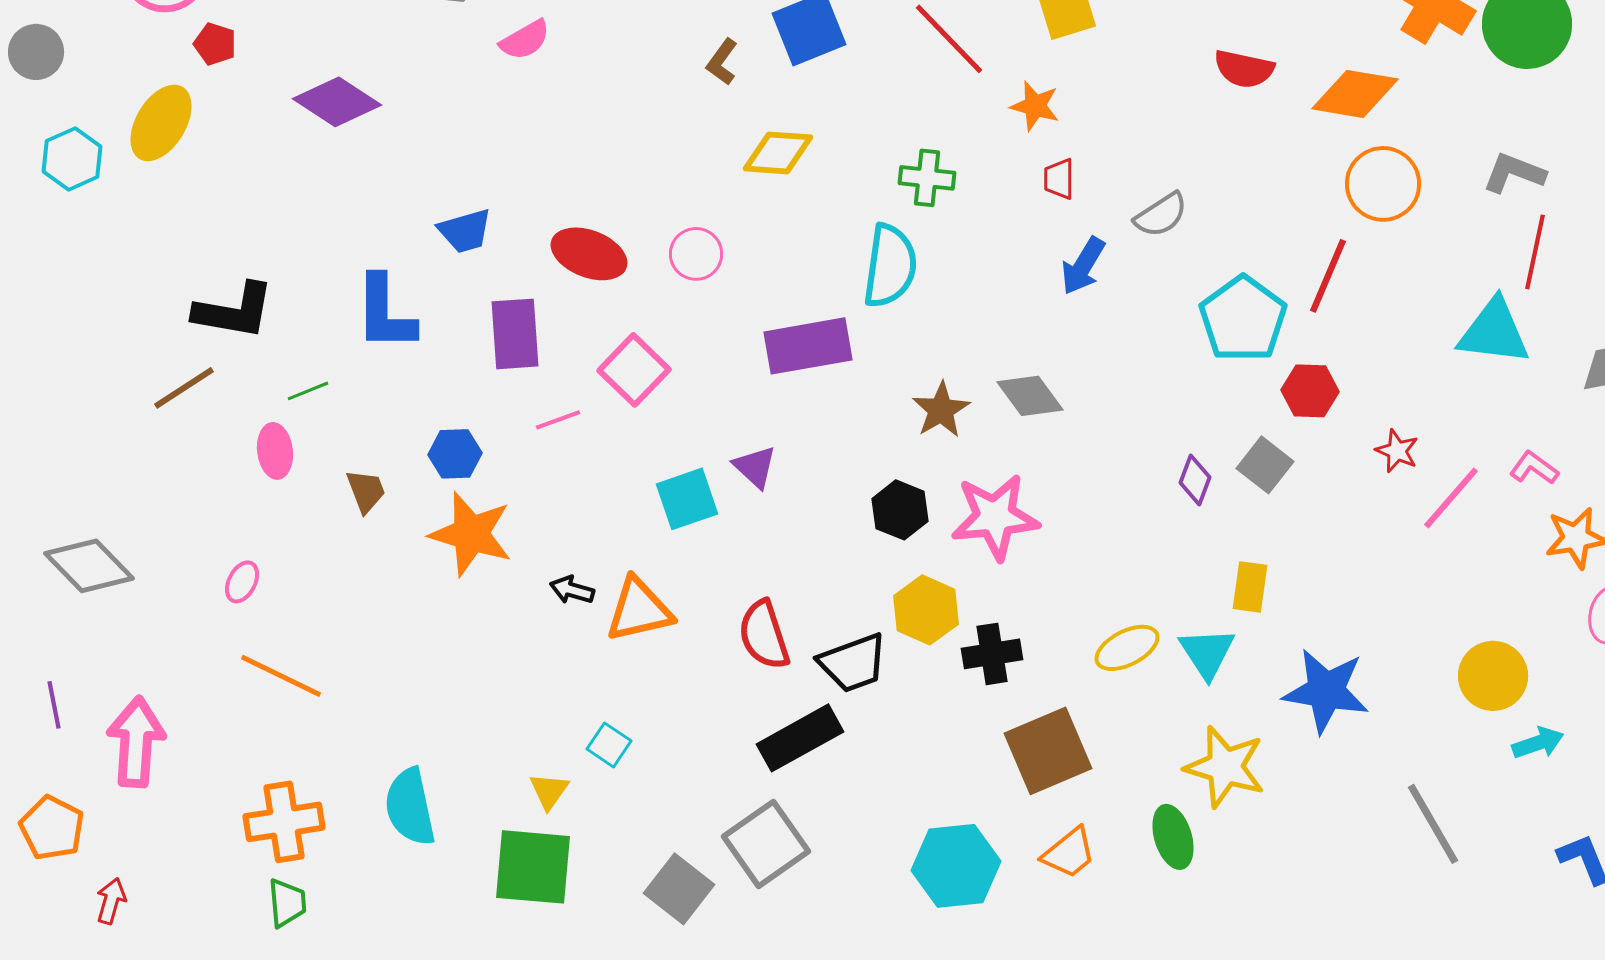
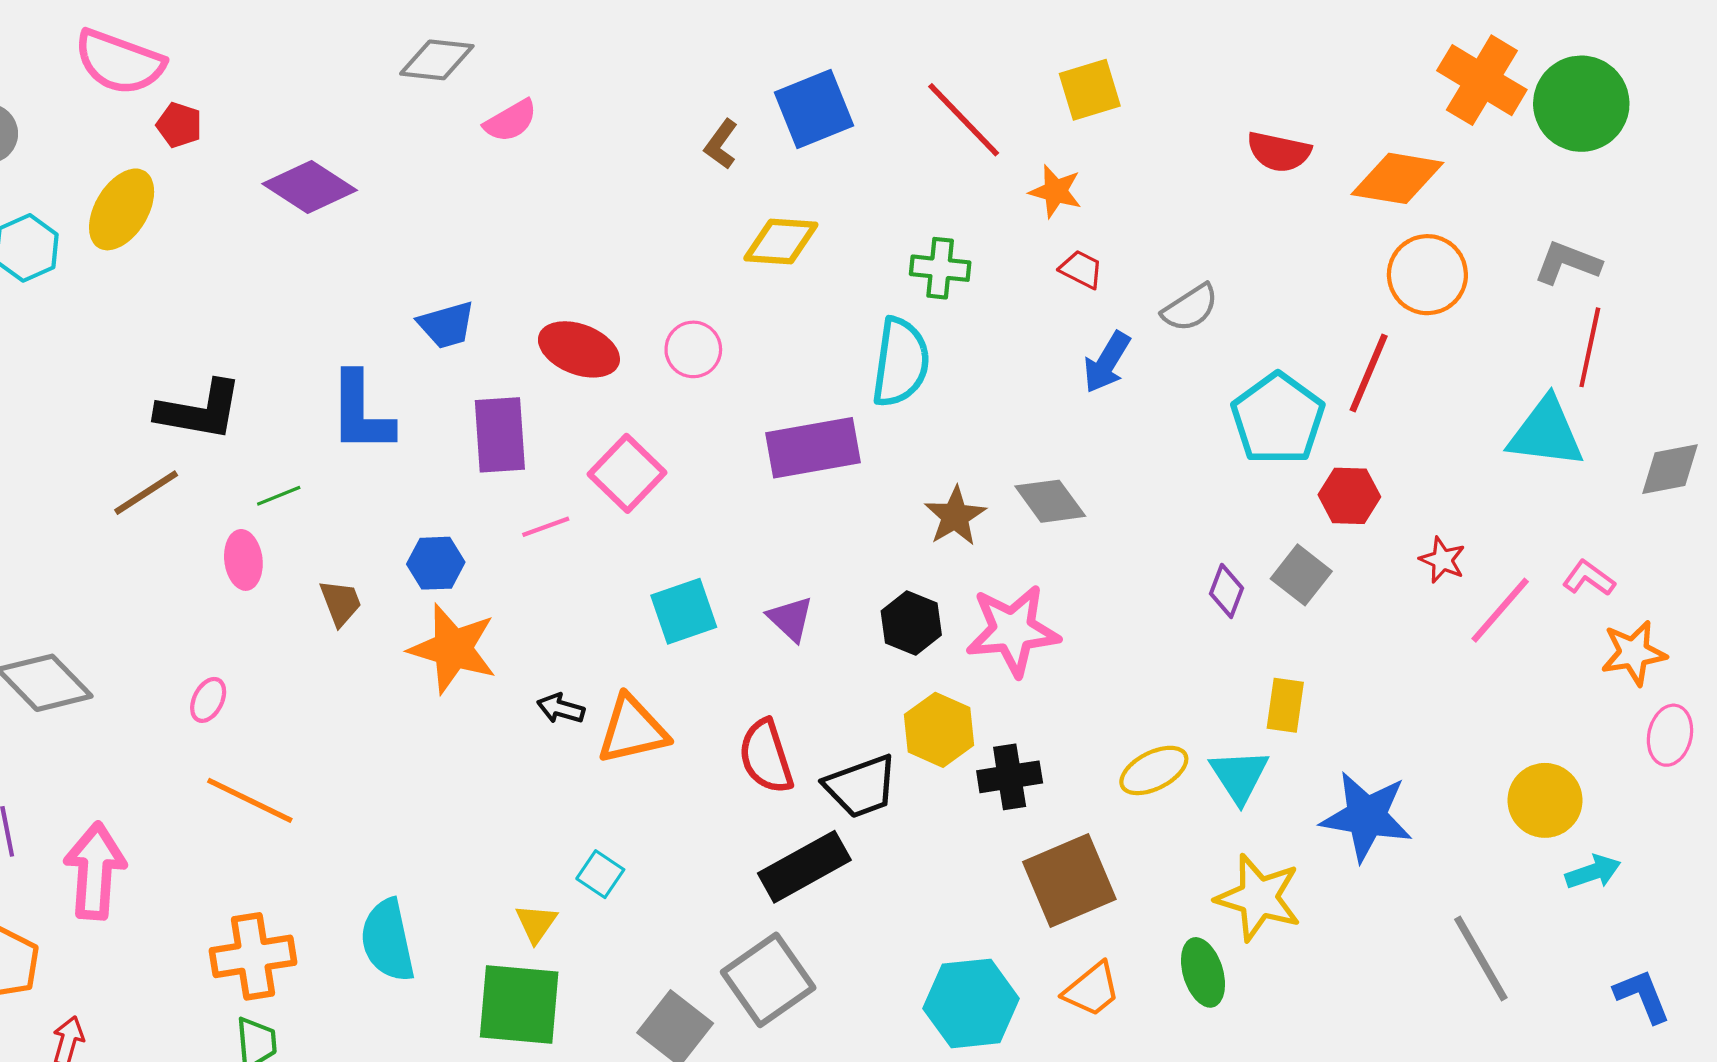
red trapezoid: (1059, 179) -> (1081, 269), turned 117
purple triangle: (755, 467) -> (791, 619), moved

